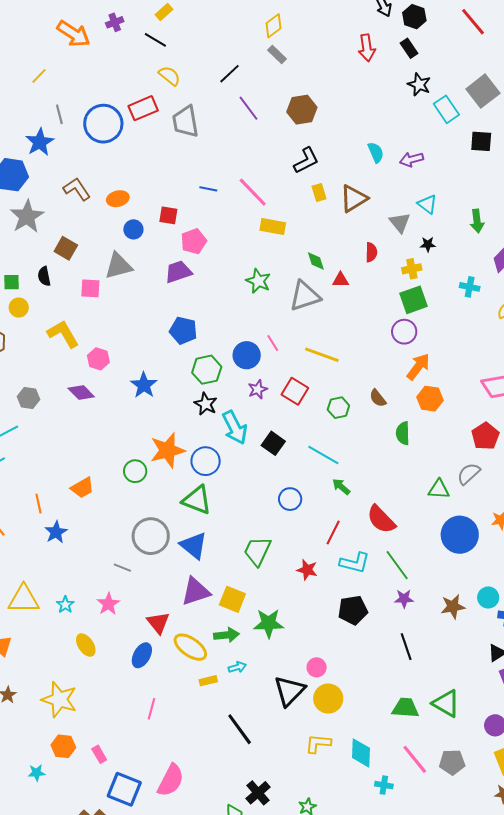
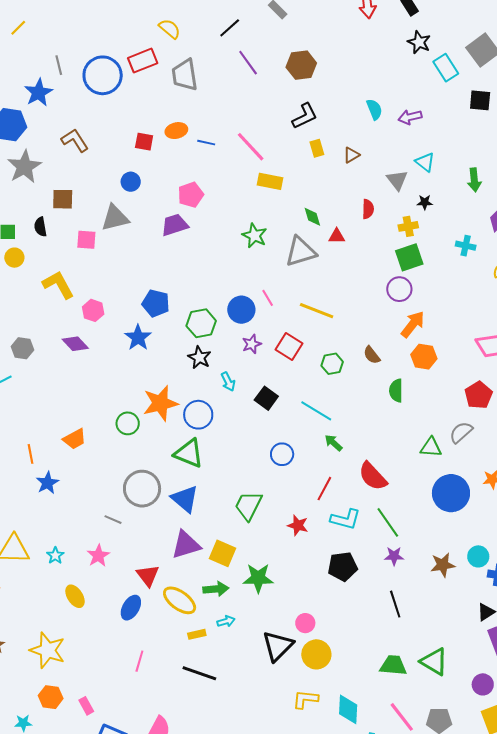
yellow line: (39, 76) -> (18, 28), moved
orange ellipse: (118, 199) -> (176, 131), moved
brown triangle: (354, 199) -> (351, 155), size x0.6
red square: (168, 215) -> (144, 142), moved
brown square: (66, 248) -> (63, 199), turned -30
blue pentagon: (183, 331) -> (156, 303), moved
cyan arrow: (235, 428) -> (228, 382), size x0.6
black line: (240, 729) -> (199, 673), moved, turned -36

